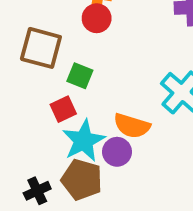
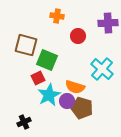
red circle: (97, 18) -> (78, 36), moved
green square: (80, 76) -> (47, 60), size x1.5
brown pentagon: (82, 180) -> (82, 108), moved

